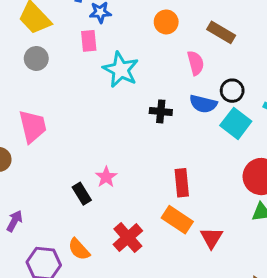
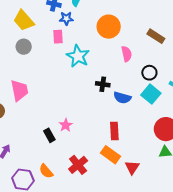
orange circle: (166, 22) -> (109, 27), size x1.5
brown rectangle: (221, 32) -> (156, 36), moved
blue semicircle: (203, 104) -> (122, 98), moved

